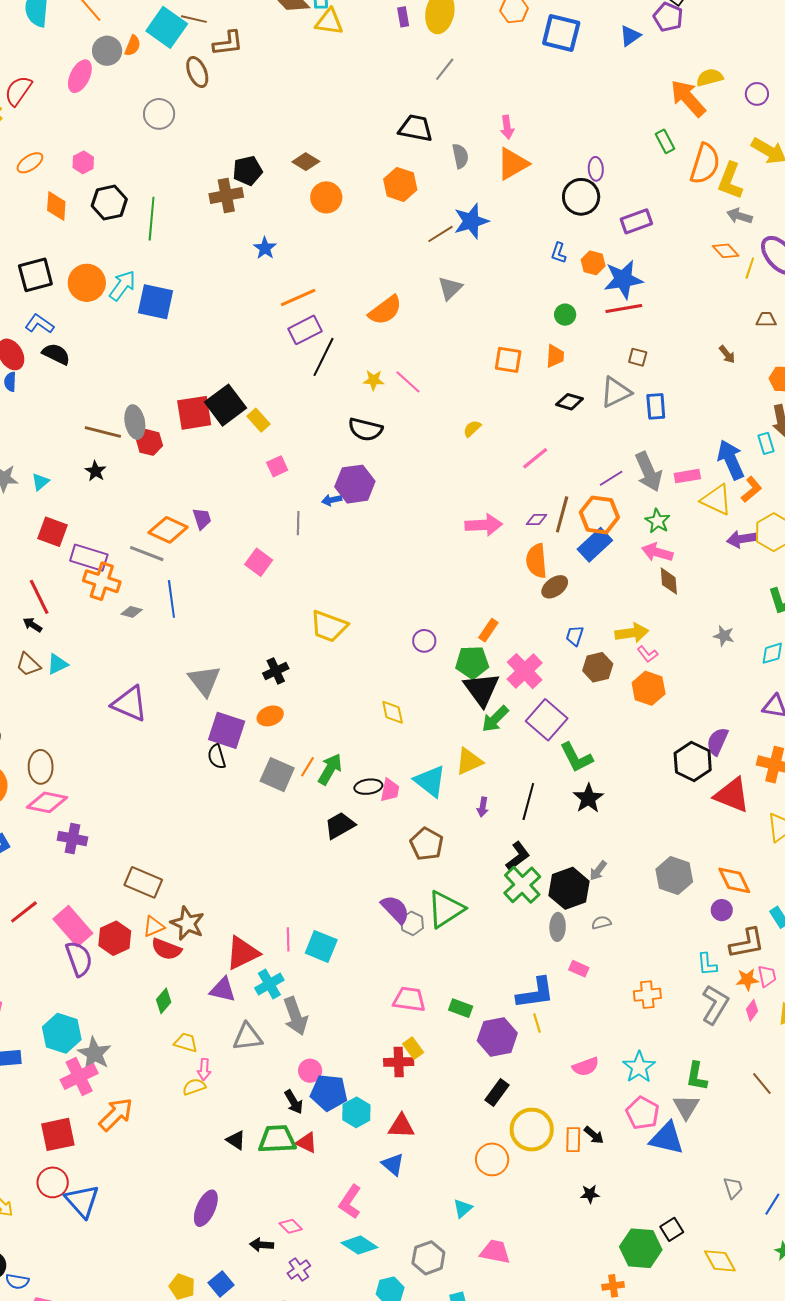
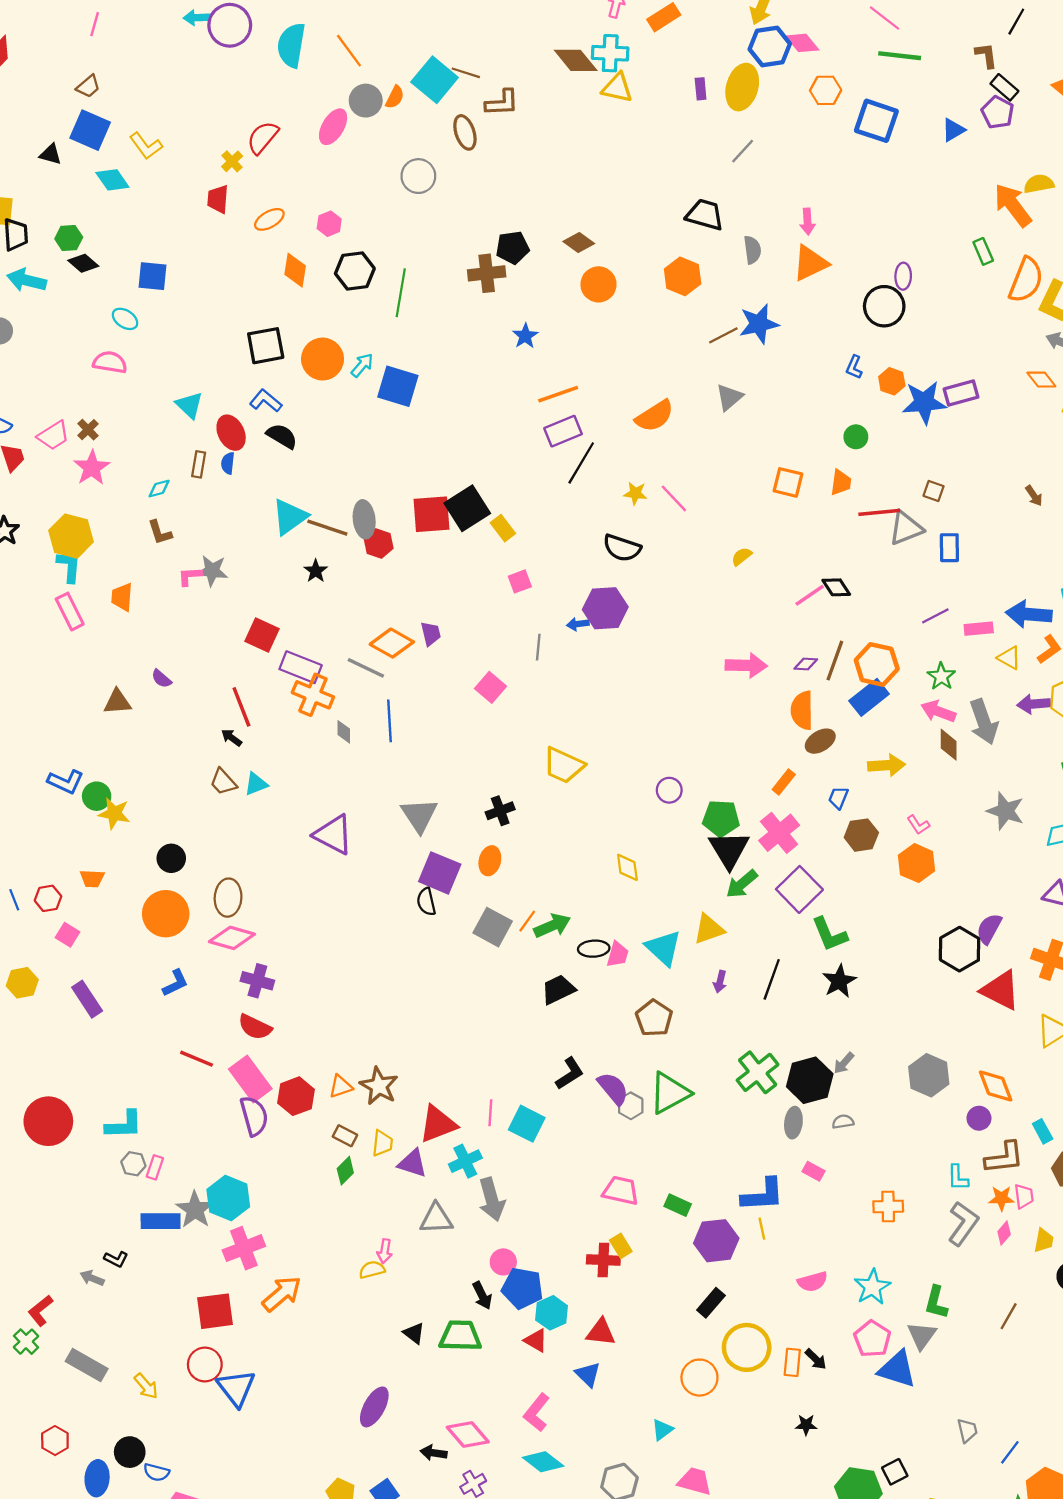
purple rectangle: (636, 221) -> (961, 393), moved
cyan arrow: (122, 286) -> (362, 365), size x0.7
red line: (624, 308) -> (879, 512), moved
black diamond: (570, 402) -> (836, 587), moved, turned 36
blue arrow: (731, 460) -> (1029, 614), turned -66
gray arrow: (649, 472) -> (984, 722), moved
purple line: (611, 478) -> (935, 616), moved
cyan triangle: (40, 482) -> (290, 517), moved, size x1.8
yellow triangle: (716, 500) -> (1009, 658), size x0.7
gray diamond: (132, 612) -> (344, 732), turned 70
orange rectangle: (488, 630) -> (784, 782), moved
yellow arrow: (632, 633) -> (887, 765), moved
gray star: (724, 636) -> (1005, 811), size x1.6
orange ellipse: (270, 716) -> (490, 861), turned -60
green arrow: (330, 769) -> (552, 926), turned 32
black L-shape: (518, 856) -> (570, 1073), moved
brown rectangle: (143, 882) -> (345, 1136), moved, size x0.6
red line: (24, 912) -> (197, 1059), turned 56
red semicircle: (166, 949) -> (255, 1027), moved
yellow trapezoid: (186, 1042) -> (382, 1143), moved, turned 75
gray star: (94, 1053) -> (195, 1210), moved
brown line: (762, 1084) -> (1009, 1316), turned 65
red triangle: (307, 1143) -> (536, 1341), moved
pink diamond: (291, 1226) -> (468, 1435), size x1.6

